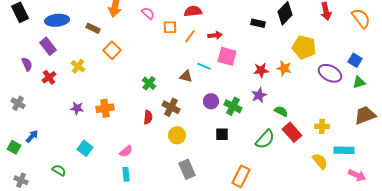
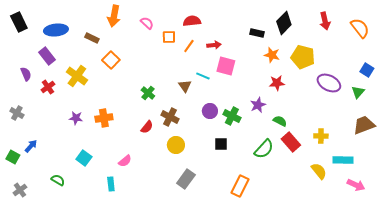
blue square: (355, 60) -> (367, 70), moved
yellow cross: (78, 66) -> (77, 76), size x1.5
orange star: (284, 68) -> (272, 55), moved
red star: (261, 70) -> (277, 83), moved
brown triangle: (186, 76) -> (185, 86), turned 40
green triangle: (359, 82) -> (358, 92), turned -32
red semicircle: (148, 117) -> (147, 127), turned 32
gray rectangle: (187, 169) -> (186, 179), turned 60
cyan rectangle: (126, 174) -> (111, 184), moved
gray cross: (21, 180) -> (20, 190), turned 32

